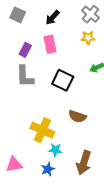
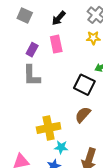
black square: (63, 80) -> (84, 85), moved
brown semicircle: (77, 116) -> (83, 115), turned 114
yellow cross: (42, 130) -> (49, 128), turned -35

